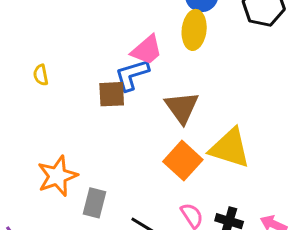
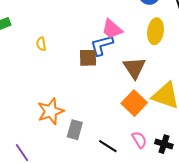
yellow ellipse: (194, 30) -> (155, 31), moved
pink trapezoid: (147, 50) -> (112, 29), turned 80

